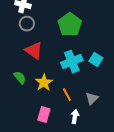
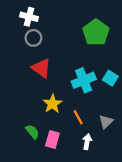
green pentagon: (70, 25) -> (96, 32), moved
green semicircle: (20, 78) -> (32, 132), moved

